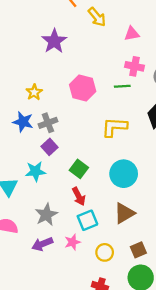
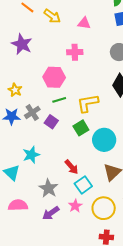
pink triangle: (132, 34) -> (84, 23), turned 32
pink cross: (135, 66) -> (75, 52), moved
green line: (122, 86) -> (59, 100), moved
purple square: (49, 147) -> (51, 122), moved
green square: (79, 169) -> (81, 128), moved, turned 35
yellow circle: (105, 252) -> (104, 208), size x1.5

